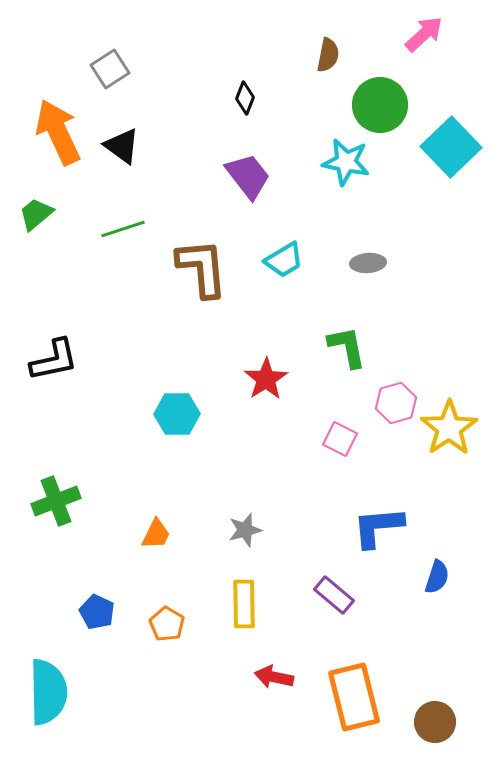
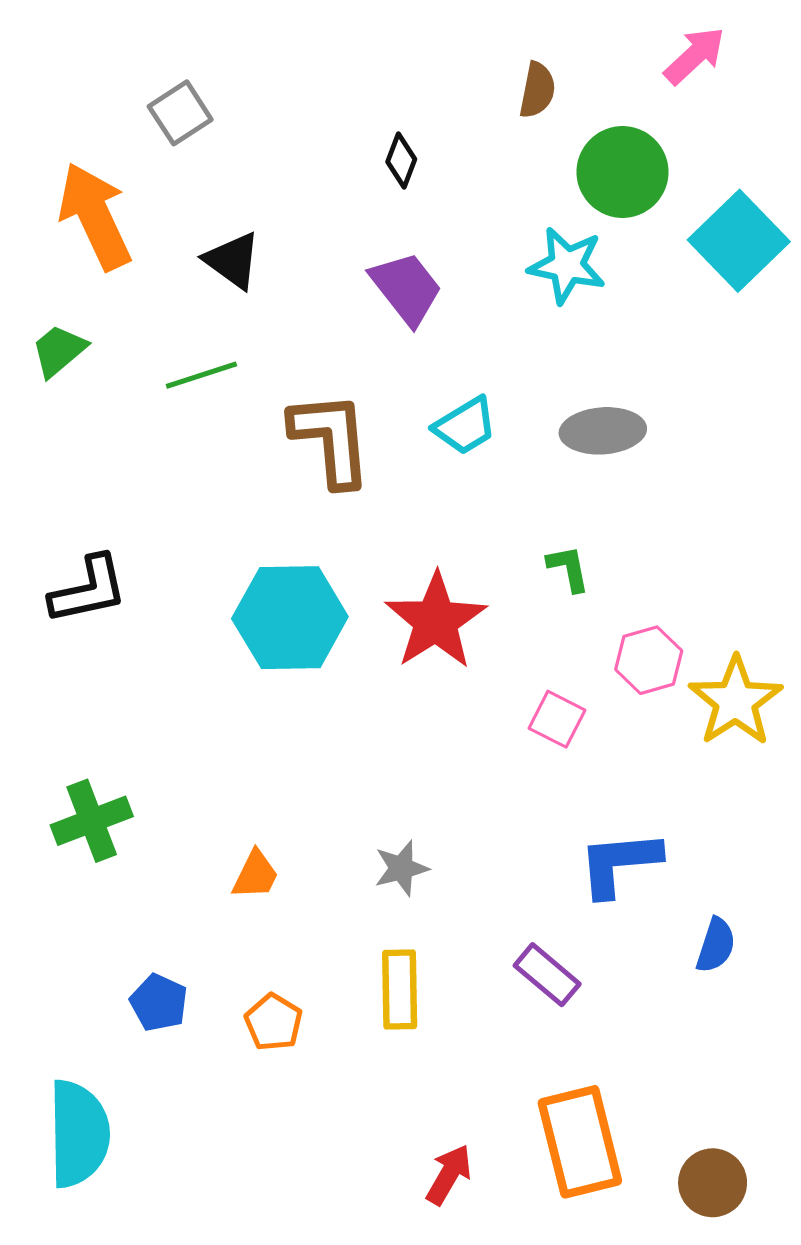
black triangle: (122, 146) -> (233, 260), moved
gray ellipse: (368, 263) -> (603, 431), size x1.4
green L-shape: (347, 347) -> (568, 568), size x0.7
red star: (266, 379) -> (436, 621), size x1.4
cyan hexagon: (177, 414) -> (290, 618), moved, size x1.5
red arrow: (274, 677) -> (449, 1175), moved, turned 108

